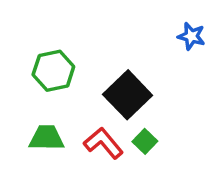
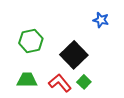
blue star: (191, 36) -> (101, 20), moved

